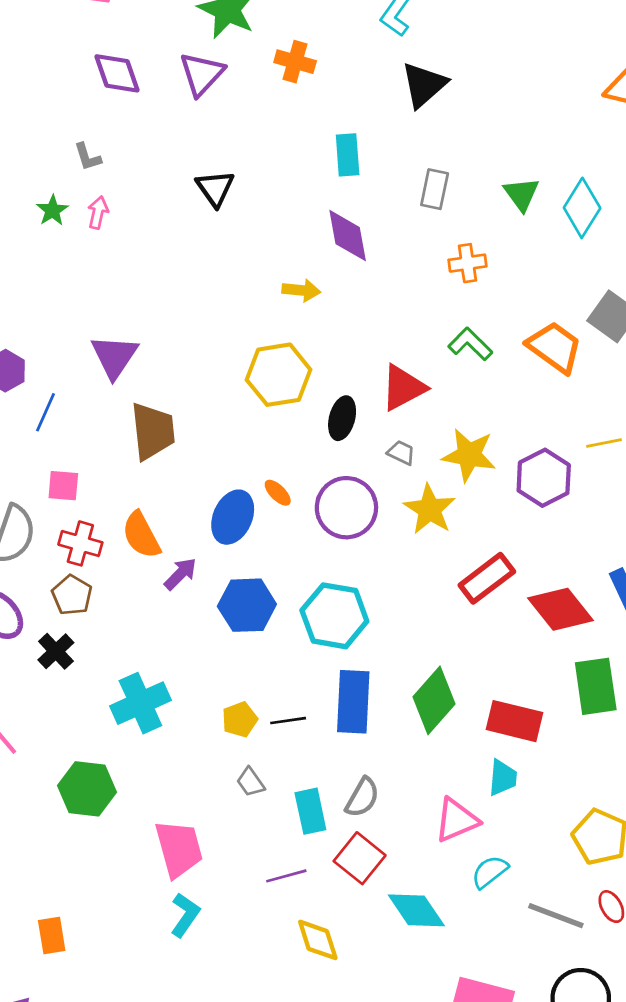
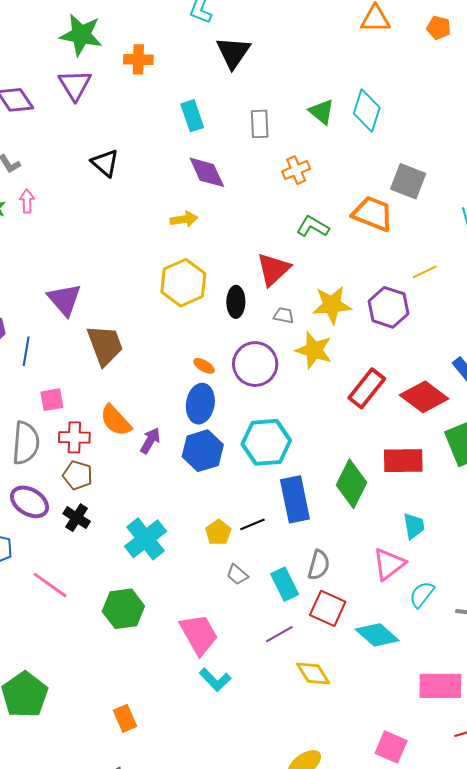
blue ellipse: (233, 517) -> (200, 404), moved
red rectangle: (515, 721) -> (403, 461), moved
cyan L-shape: (185, 915) -> (215, 680), turned 116

